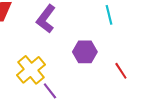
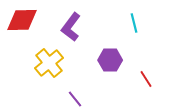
yellow cross: (31, 70) -> (49, 63), moved

